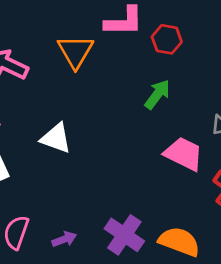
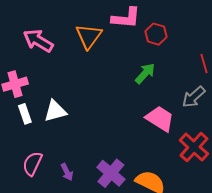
white triangle: (56, 138) -> (55, 111), moved, turned -40
purple arrow: (64, 239) -> (67, 172), turned 78

